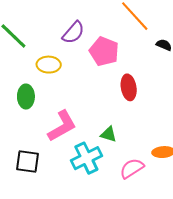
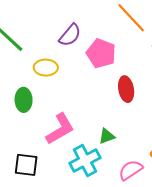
green triangle: (108, 134) -> (107, 136), turned -36

